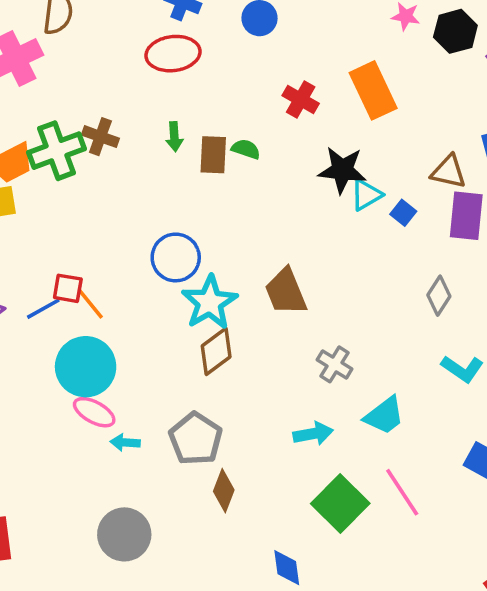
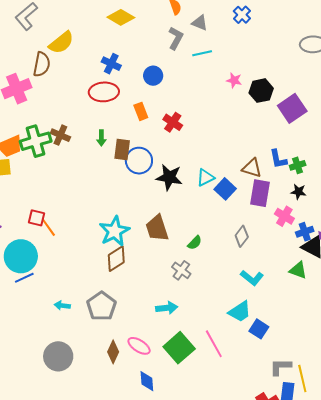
orange rectangle: (373, 90) -> (141, 111), moved, size x0.6
green semicircle: (246, 149) -> (195, 243), moved, turned 112
black star: (342, 170) -> (169, 177), moved
blue square: (403, 213) -> (225, 189), size x1.5
blue circle: (176, 257) -> (139, 161), moved
blue line: (43, 309) -> (24, 278), moved
cyan circle: (86, 367) -> (21, 256), moved
pink ellipse: (94, 412) -> (139, 346), moved
cyan trapezoid: (384, 416) -> (240, 312), moved
brown diamond: (224, 491) -> (113, 352), moved

